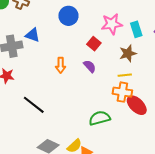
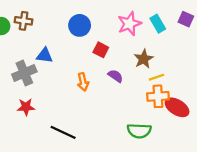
red square: (94, 44) -> (101, 50), moved
brown star: (128, 53) -> (144, 59), moved
green semicircle: (100, 118) -> (139, 131), turned -150

